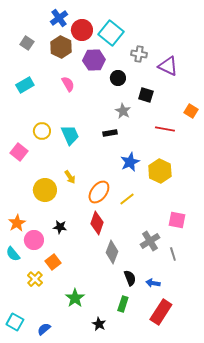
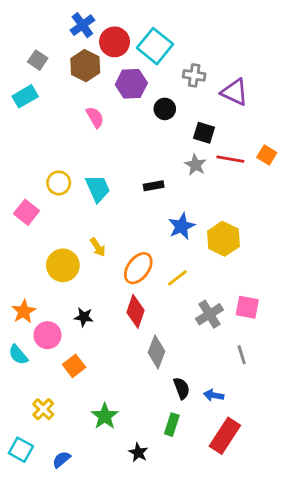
cyan rectangle: (25, 85) -> (25, 96), moved
gray star: (123, 111) -> (196, 165), moved
red line: (165, 129) -> (230, 159), moved
gray cross: (150, 241) -> (209, 314), moved
yellow cross: (35, 279) -> (43, 409), moved

